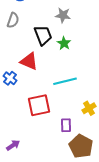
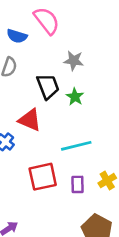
purple rectangle: (66, 125) -> (78, 184), moved

